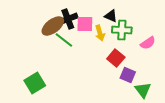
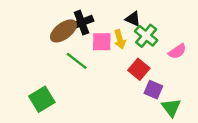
pink square: (85, 24) -> (102, 42), moved
green cross: (122, 30) -> (146, 36), turned 36
green line: (64, 40) -> (77, 61), moved

